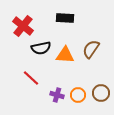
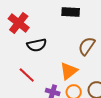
black rectangle: (65, 18) -> (71, 12), moved
orange triangle: (65, 55) -> (69, 71), moved, turned -42

